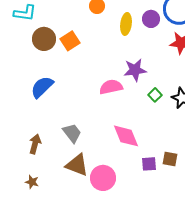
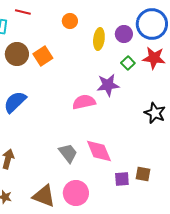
green square: (155, 95) -> (128, 63), moved
gray trapezoid: (72, 133) -> (68, 153), moved
brown triangle: (77, 165) -> (44, 196), moved

